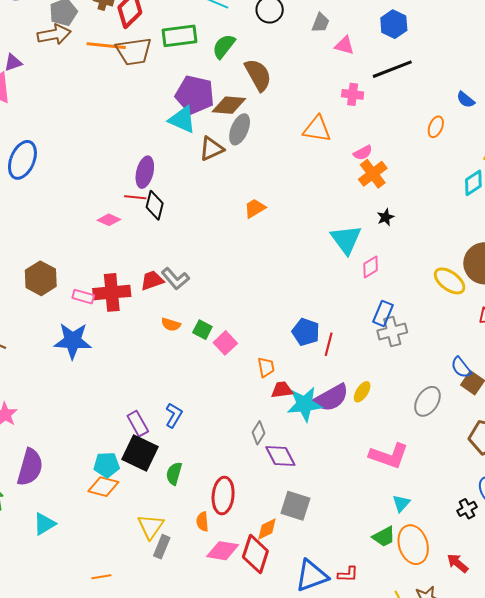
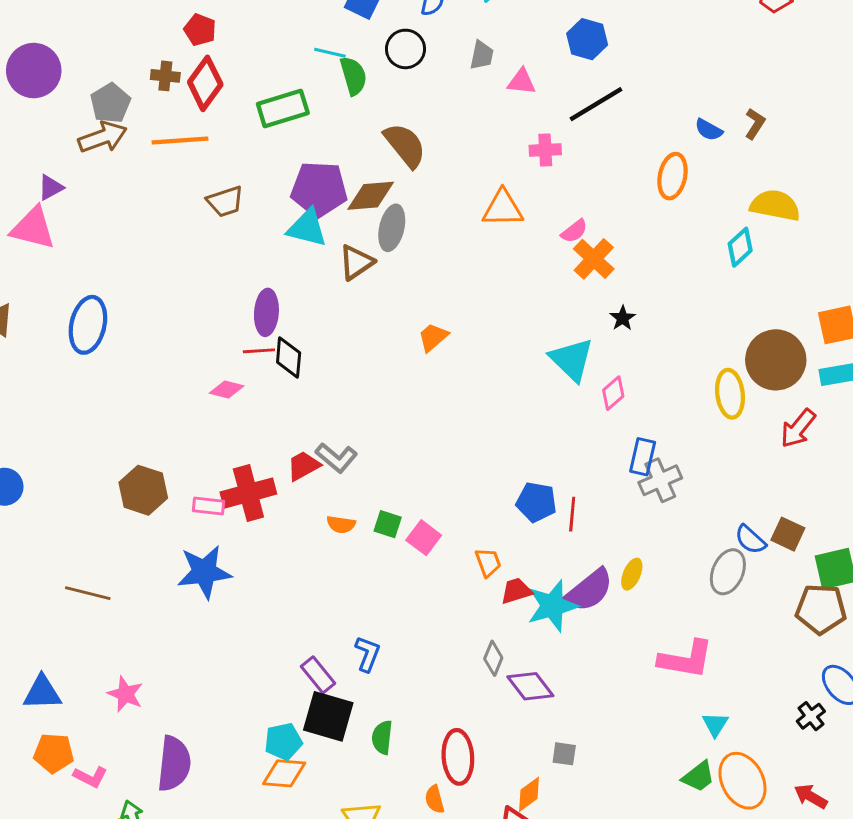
green semicircle: (224, 46) -> (353, 76), moved, turned 136
brown trapezoid: (134, 51) -> (225, 202), moved, size x0.7
orange ellipse: (436, 127) -> (673, 176), size x1.4
yellow ellipse: (450, 281) -> (730, 394), turned 56
blue semicircle: (461, 367) -> (750, 540), moved
gray square: (295, 506) -> (564, 754), size x0.6

